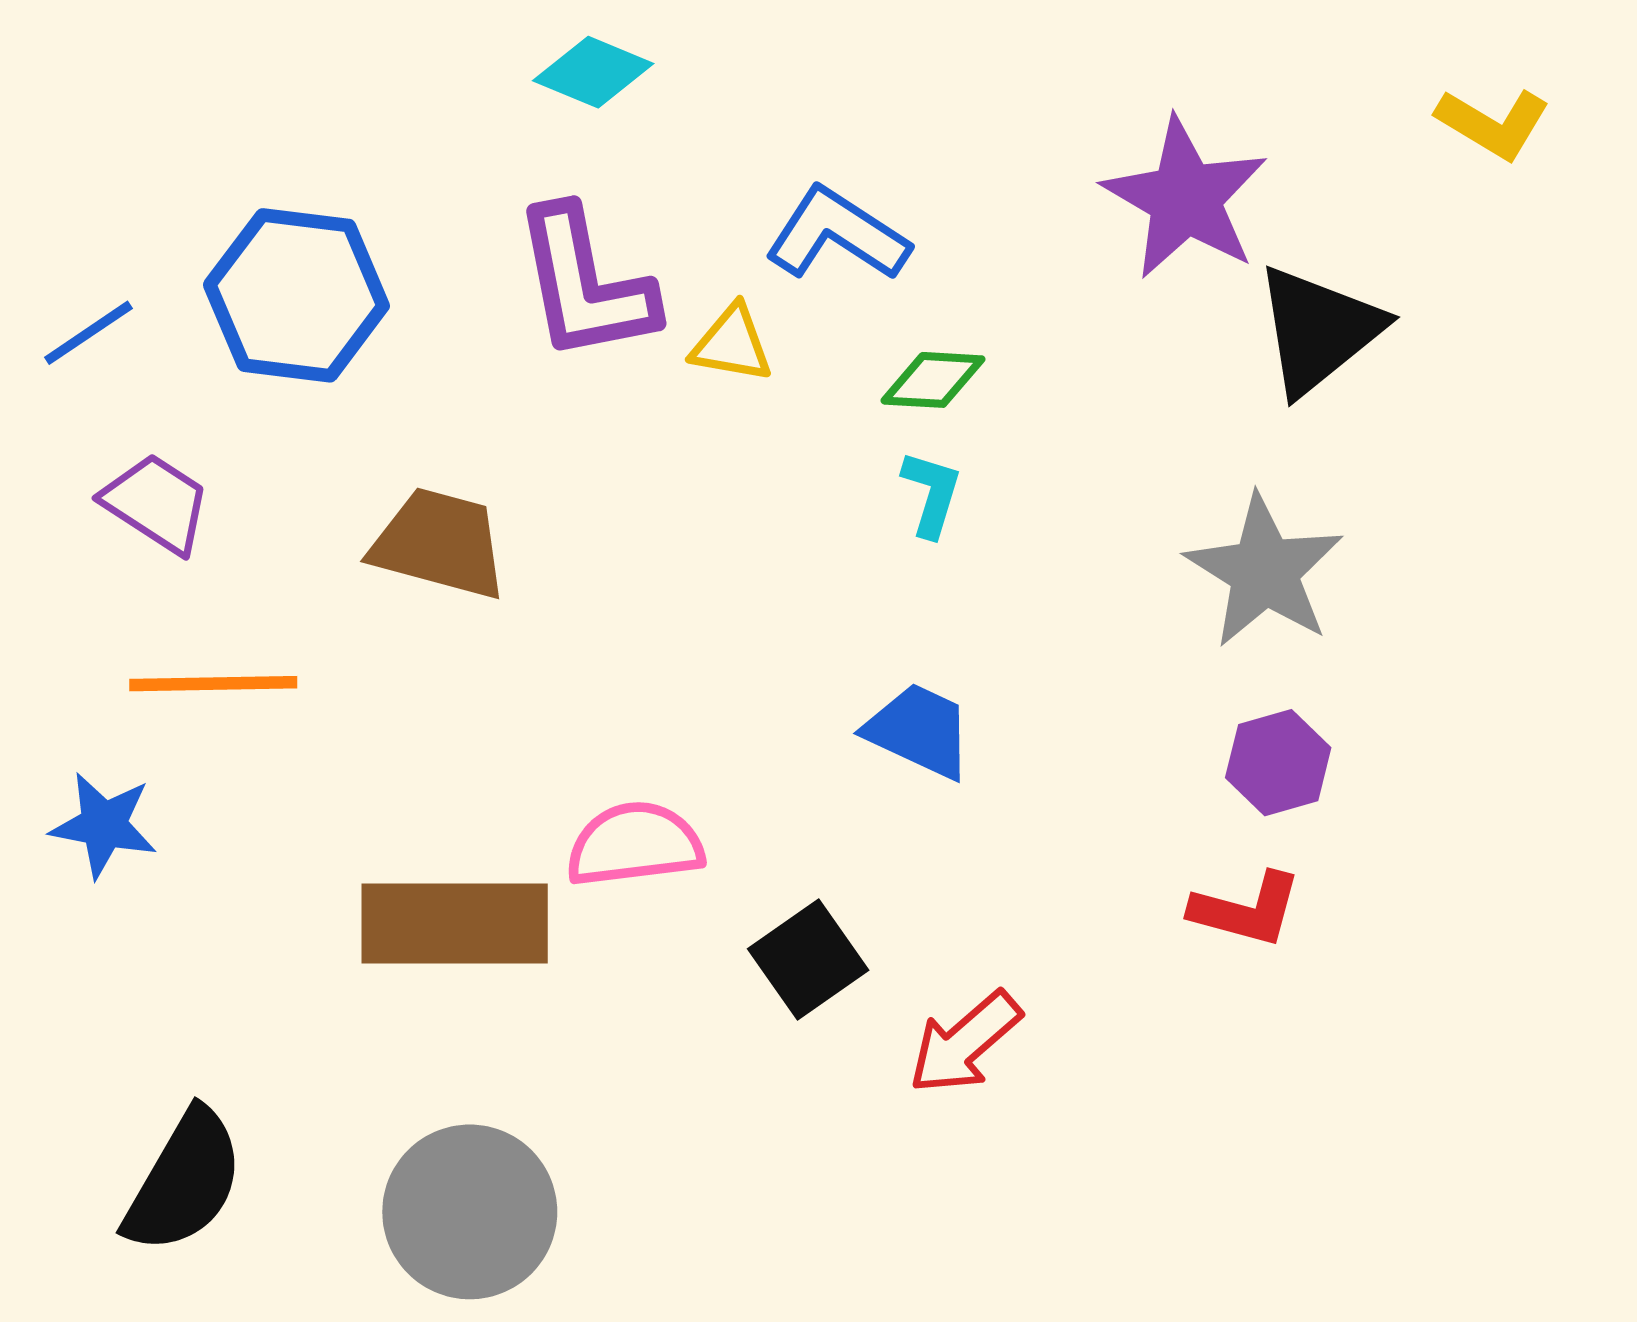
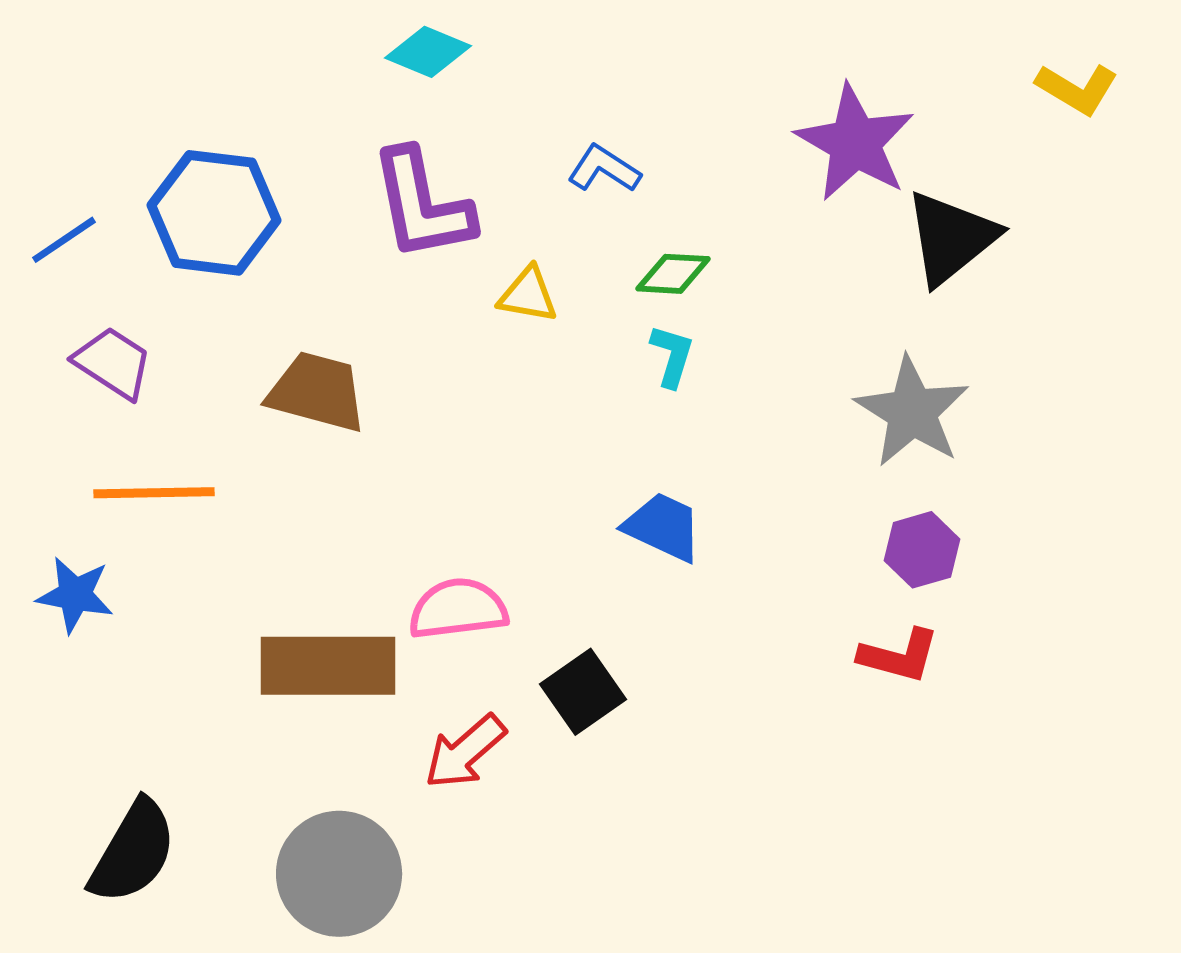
blue L-shape: (837, 234) -> (604, 169), size x0.7
yellow triangle: (732, 344) -> (528, 295), moved
red arrow: (965, 1043) -> (465, 752), moved

